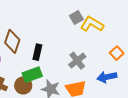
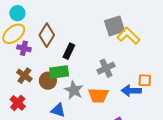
gray square: (76, 17) -> (115, 26), size x1.5
orange square: (117, 53) -> (145, 80), moved, turned 32

